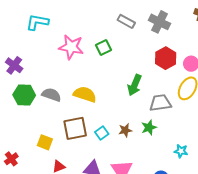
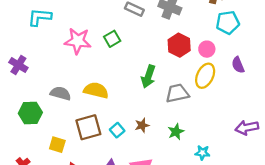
green hexagon: (24, 95) -> (30, 113), moved
green star: (149, 127) -> (176, 132), moved
cyan star: (181, 151) -> (202, 153), moved

